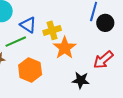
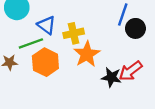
orange hexagon: (30, 70) -> (45, 62), moved
black star: (81, 80) -> (111, 77), moved

